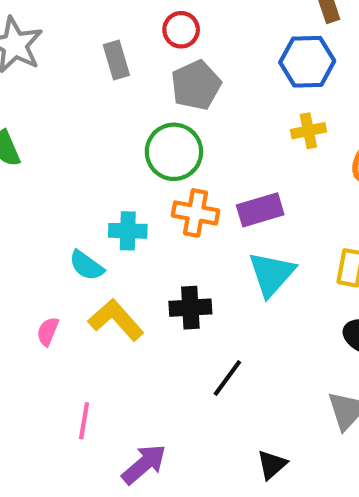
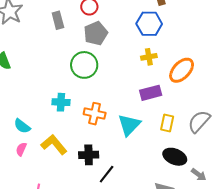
purple rectangle: (260, 210) -> (151, 93), moved
orange cross: (196, 213) -> (95, 114), moved
cyan semicircle: (87, 266) -> (22, 126), moved
black cross: (190, 308) -> (89, 155), moved

